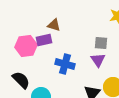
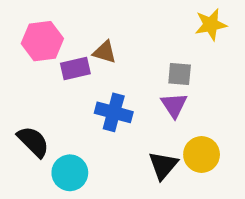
brown triangle: (54, 25) -> (105, 52), moved
pink hexagon: (26, 46) -> (42, 41), moved

